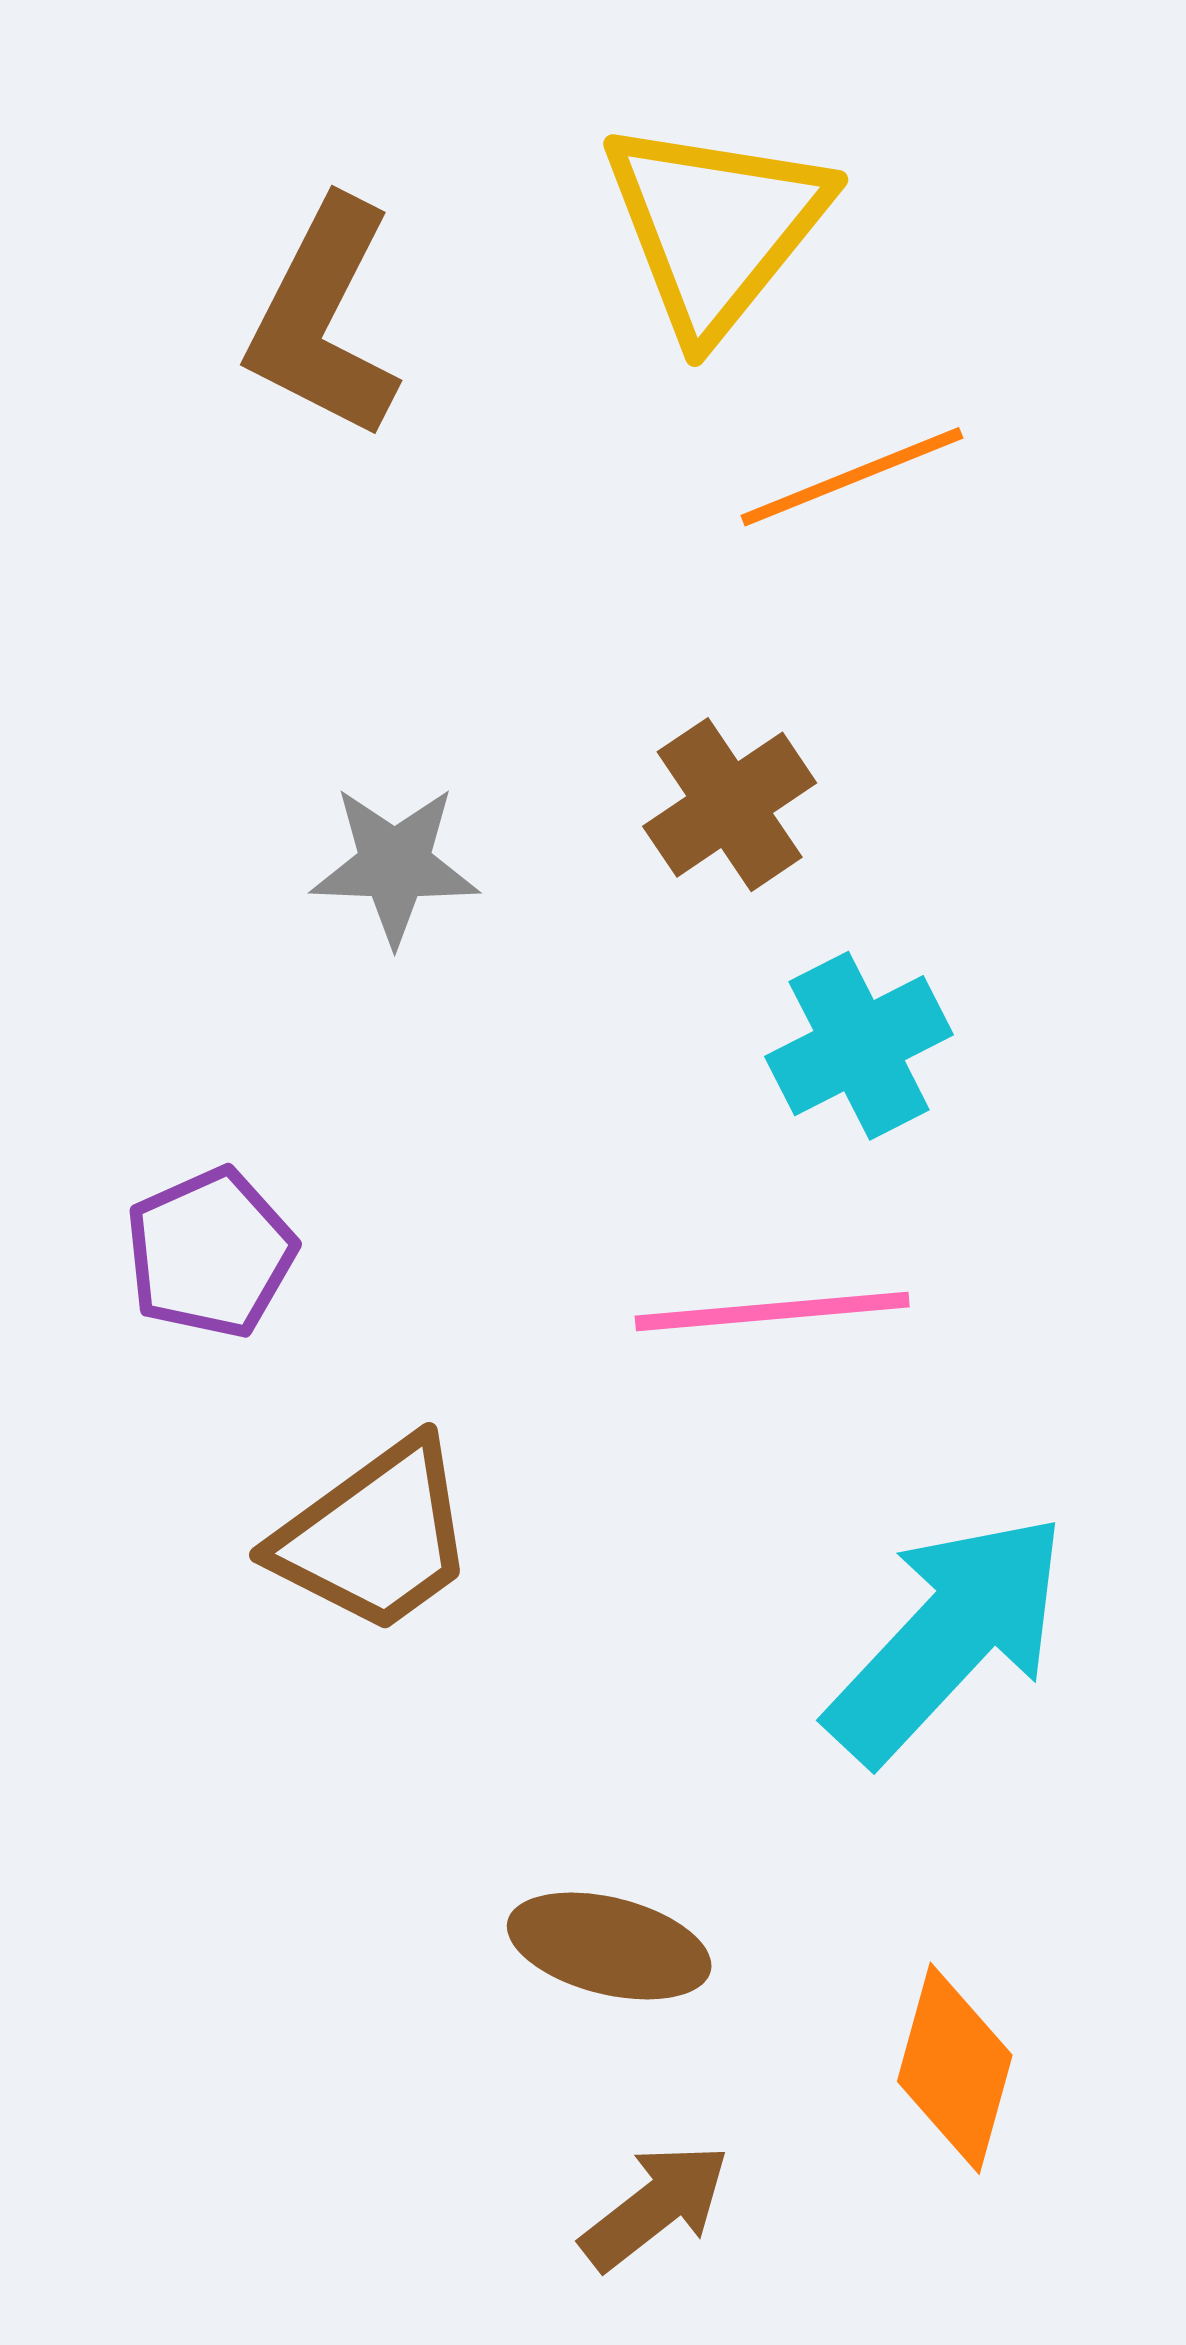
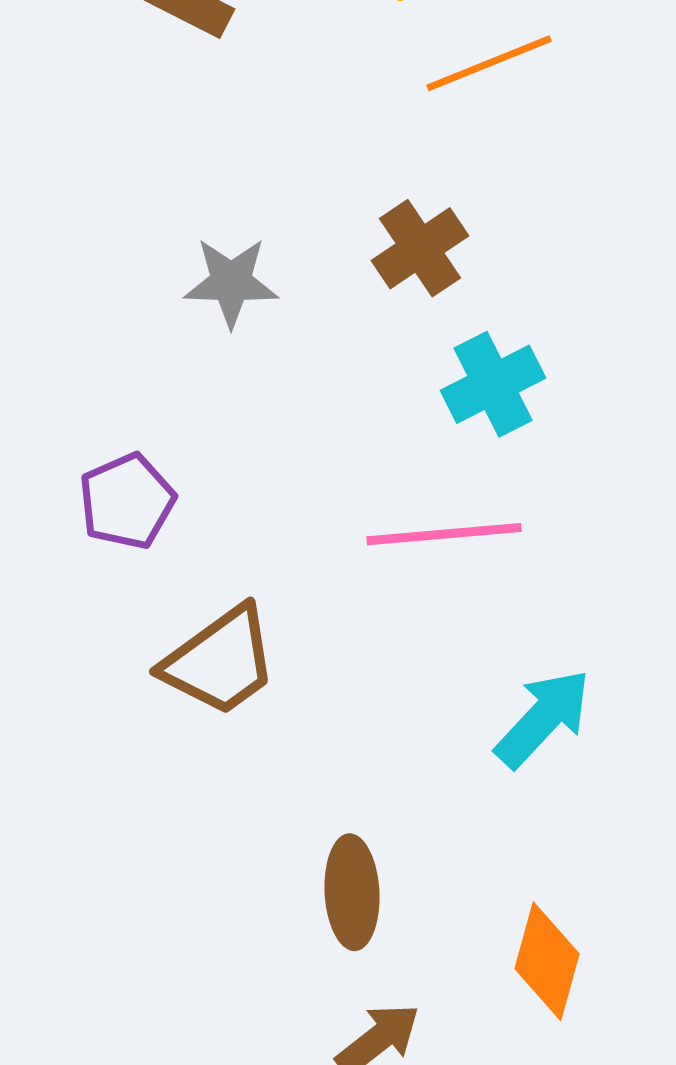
cyan arrow: (948, 1638) -> (543, 718), size x0.7
brown ellipse: (609, 1946) -> (352, 892), turned 73

